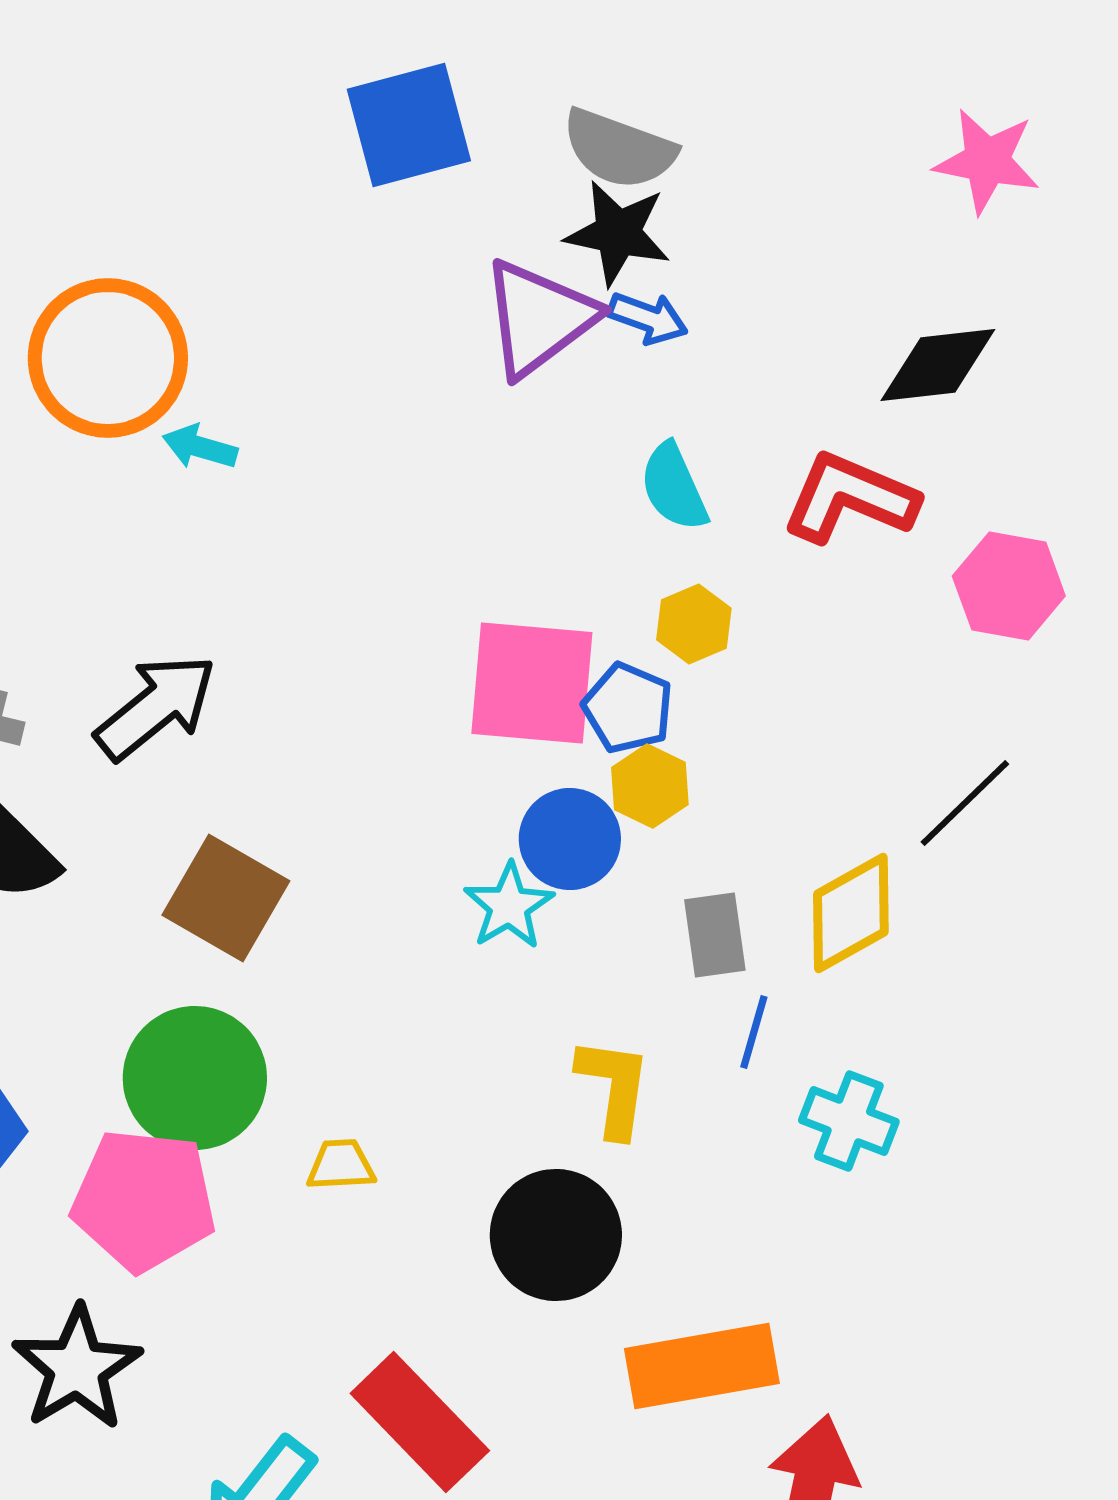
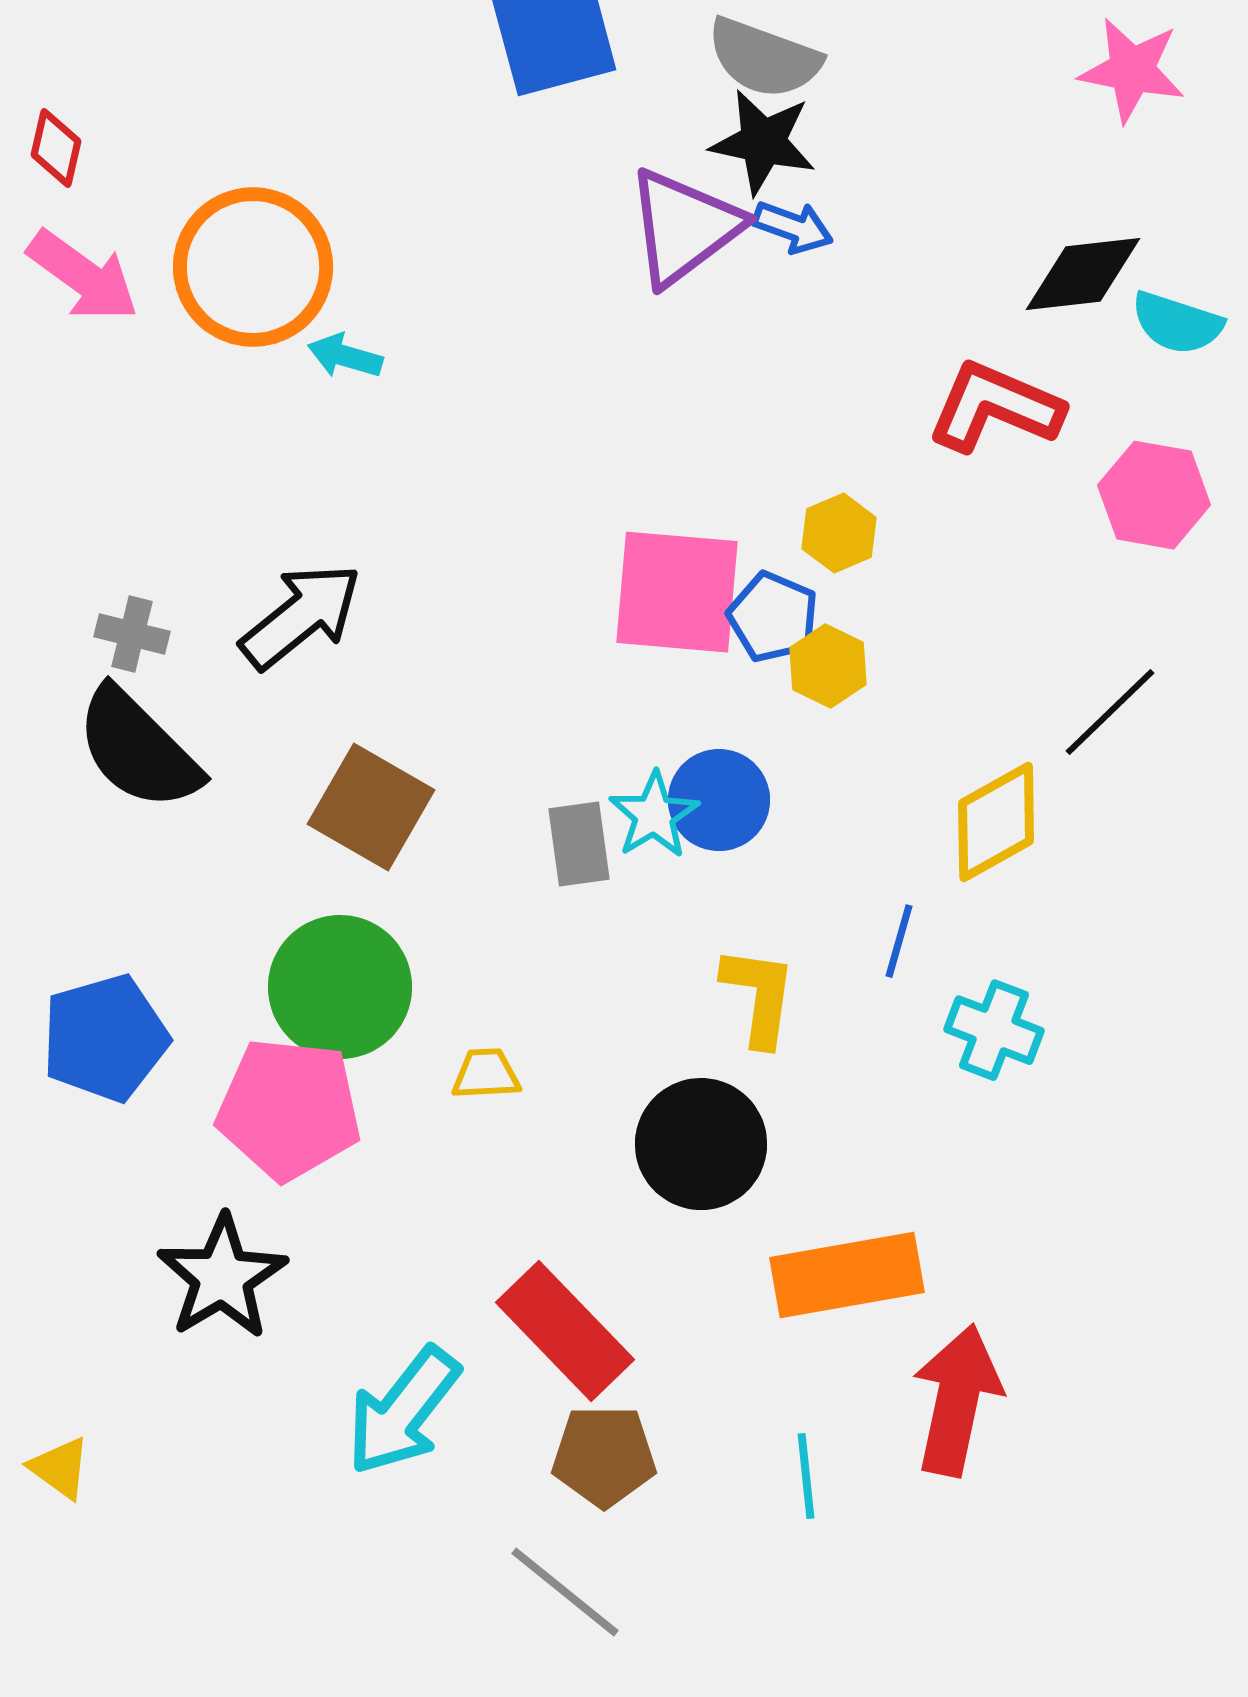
cyan semicircle: (674, 487) -> (1177, 323), moved, turned -48
yellow hexagon: (650, 786) -> (828, 666), moved
blue circle: (570, 839) -> (719, 800), moved
gray rectangle: (715, 935) -> (579, 844), moved

